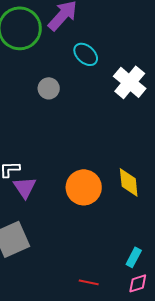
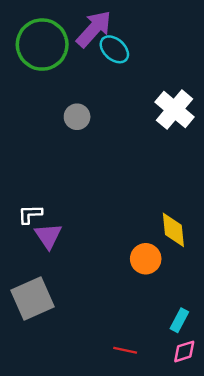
cyan ellipse: (86, 54) -> (114, 49), moved
orange circle: (84, 187) -> (146, 259), moved, size x0.7

